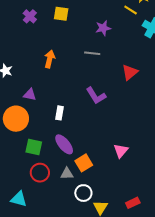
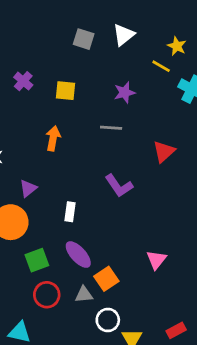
yellow square: (61, 14) -> (66, 91), moved
purple triangle: (30, 95) -> (28, 188), turned -48
green square: (34, 147) -> (37, 260), turned -30

